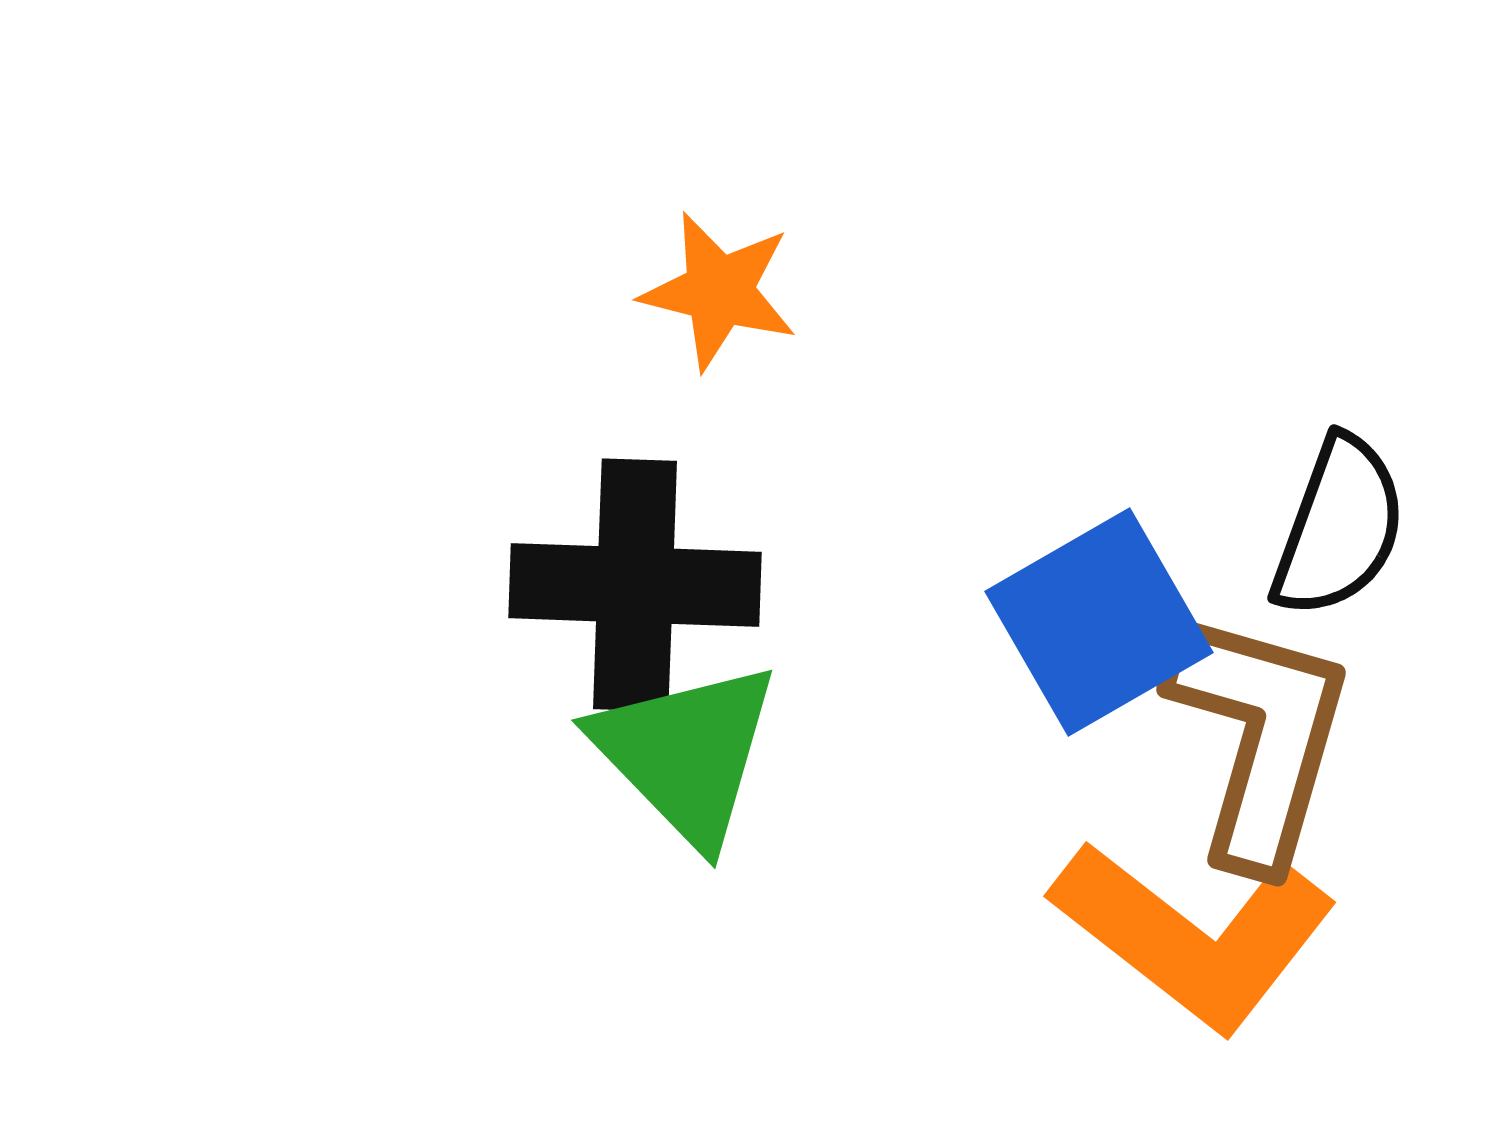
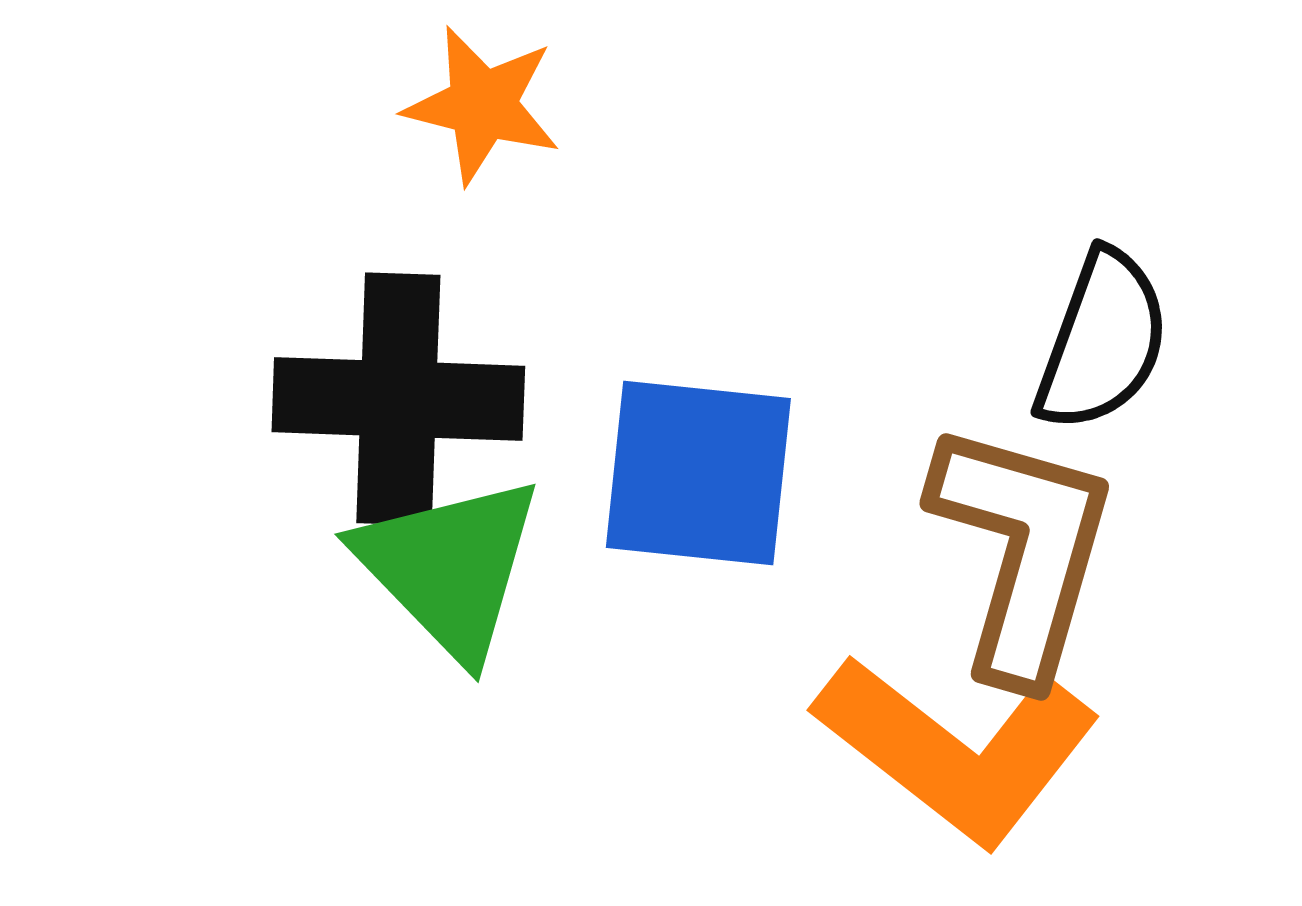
blue square: (1099, 622) -> (698, 473), moved, turned 36

